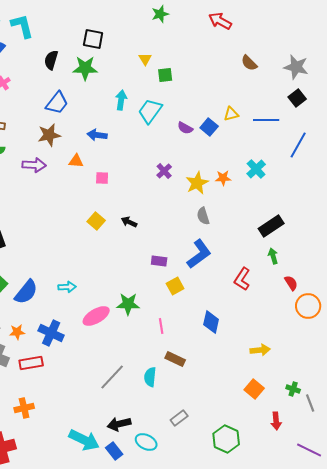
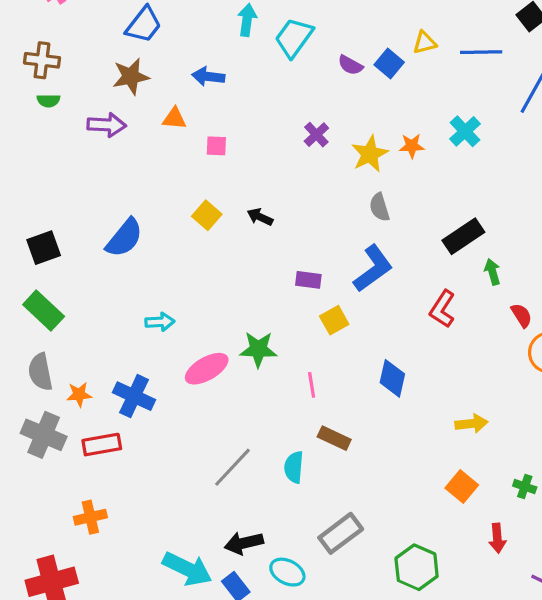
black rectangle: (271, 226) -> (463, 236), moved
blue semicircle: (26, 292) -> (124, 238), moved
gray rectangle: (179, 418) -> (341, 533), size x1.5

